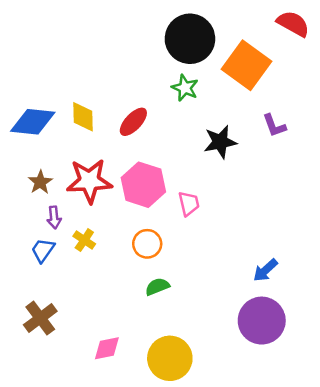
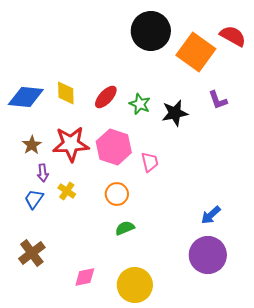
red semicircle: (293, 24) -> (233, 36), moved
green star: (185, 88) -> (140, 104), moved

